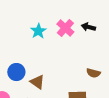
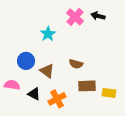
cyan star: (38, 31) -> (48, 34), moved
brown semicircle: (93, 73) -> (76, 64), moved

